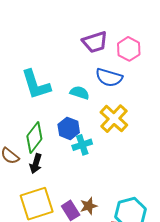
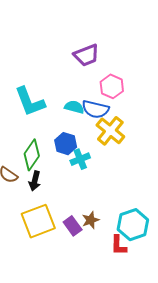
pink hexagon: (129, 49) -> (112, 86), moved
blue semicircle: (109, 77) -> (96, 109), moved

